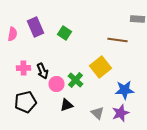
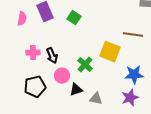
brown line: (118, 40) -> (133, 35), moved
yellow square: (100, 67) -> (110, 52), turned -30
pink circle: (56, 84) -> (62, 76), moved
gray triangle: (98, 113) -> (96, 99), moved, turned -32

